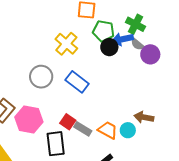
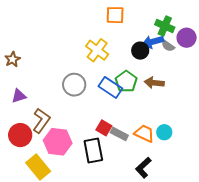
green pentagon: (103, 31) -> (126, 81), moved, turned 30
purple circle: (150, 54) -> (187, 38), moved
brown arrow: (144, 117) -> (154, 83), moved
pink hexagon: (29, 120) -> (58, 142), moved

